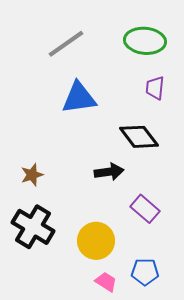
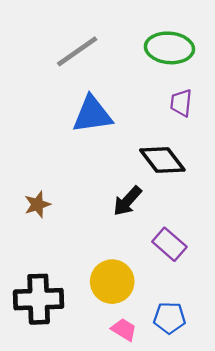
black arrow: (109, 172) -> (127, 201), turned 140
black cross: (33, 227) -> (39, 299), moved, turned -33

